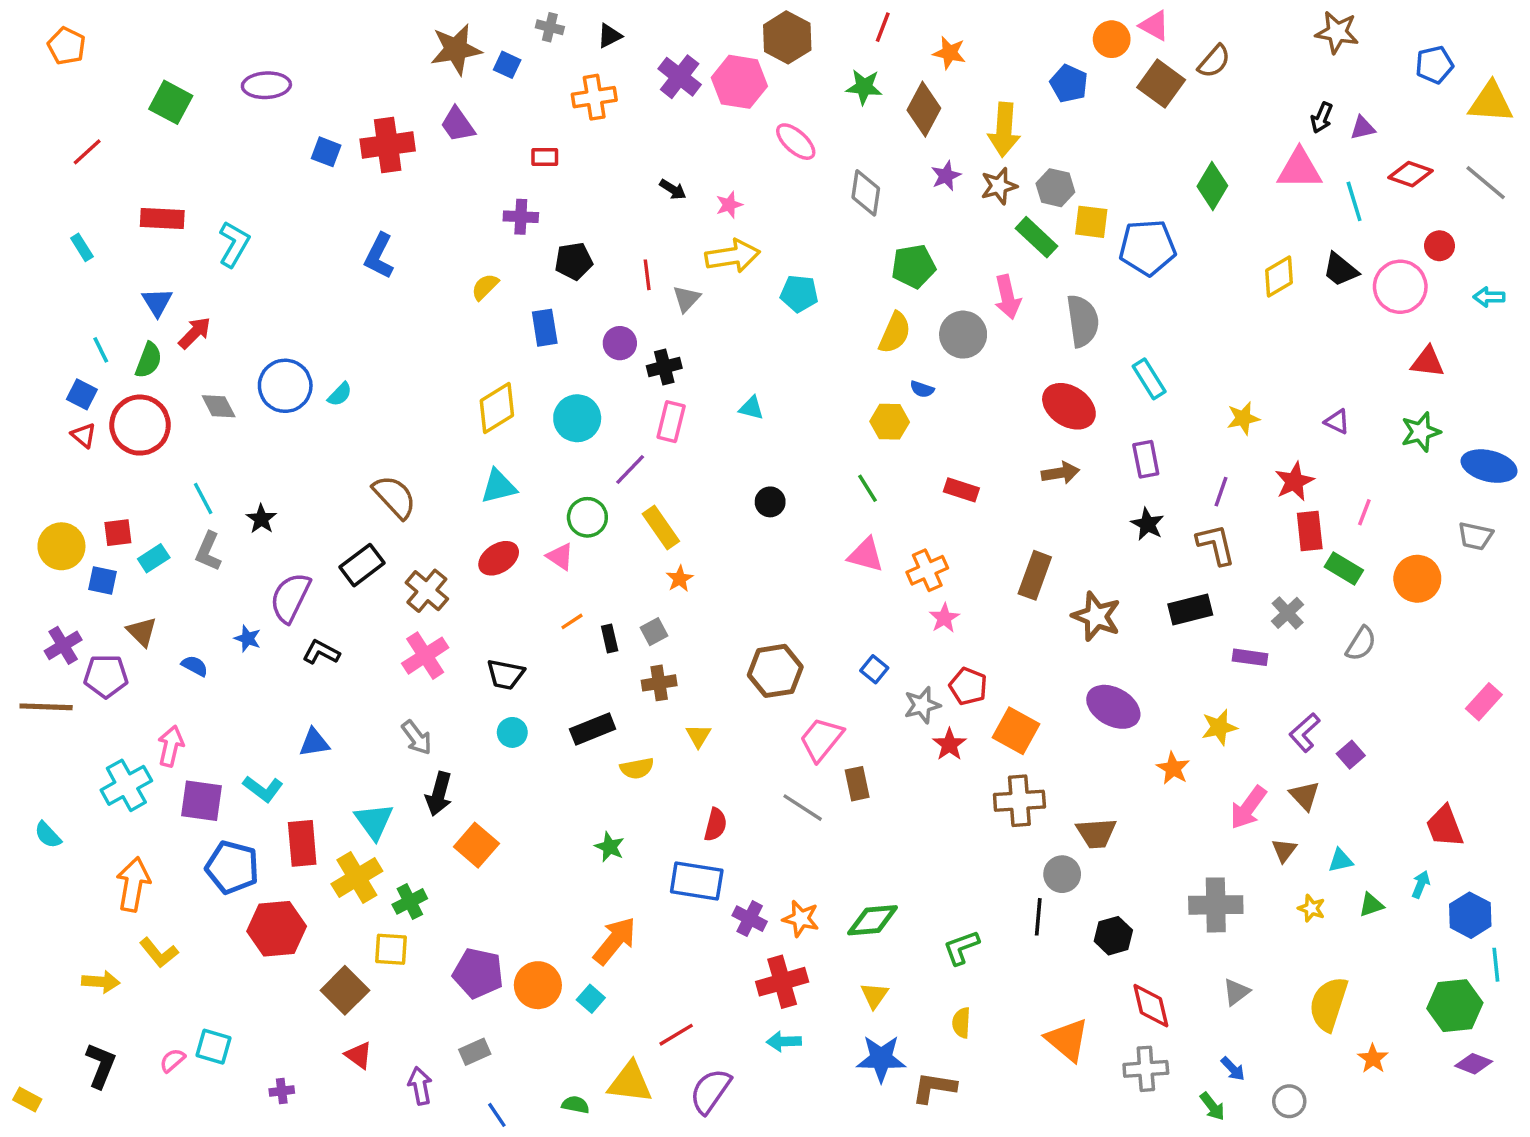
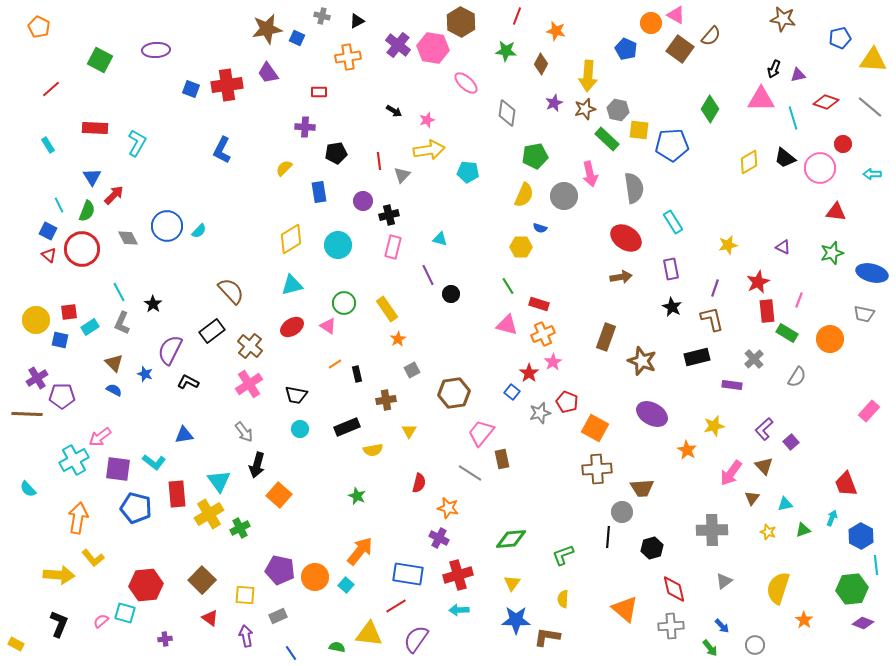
brown diamond: (924, 109) -> (541, 64), size x0.7
purple line: (630, 469) -> (428, 275), moved, turned -70
red rectangle: (961, 490) -> (539, 304), moved
brown triangle: (142, 632) -> (114, 363), moved
gray square: (654, 632) -> (412, 370), moved
red star: (949, 744) -> (529, 373), moved
pink arrow: (171, 746) -> (100, 437), turned -140
blue rectangle: (697, 881) -> (408, 574), moved
orange star: (801, 919) -> (448, 508), moved
red hexagon: (277, 929) -> (146, 585), moved
yellow square: (391, 949) -> (245, 595), moved
yellow arrow: (101, 982) -> (59, 575), size x1.4

